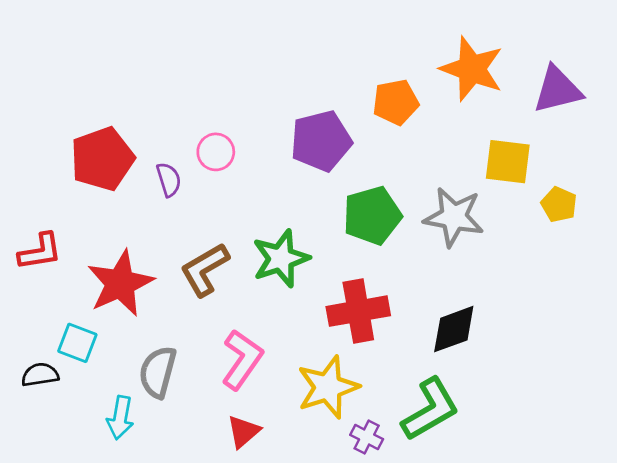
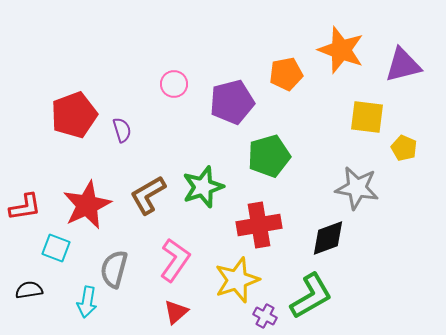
pink circle: (216, 152) -> (174, 84), moved
gray star: (454, 217) -> (357, 188), moved
red L-shape: (40, 252) -> (25, 207), moved
black semicircle: (40, 375) -> (29, 290), moved

